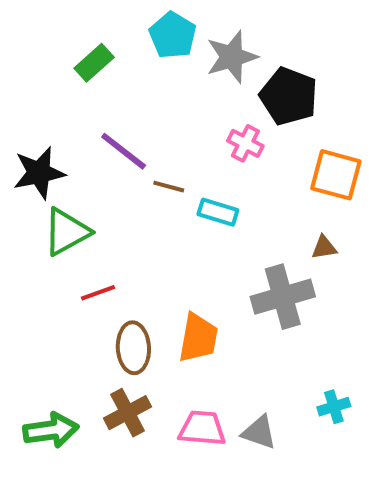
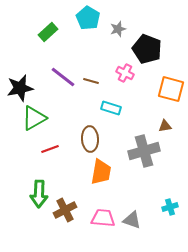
gray star: (232, 57) -> (118, 29), size x0.6
brown line: (169, 187) -> (91, 81), moved
brown ellipse: (133, 348) -> (90, 139), moved
green arrow: (51, 430) -> (39, 194), moved, turned 100

